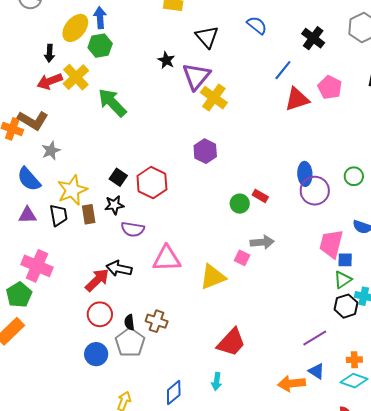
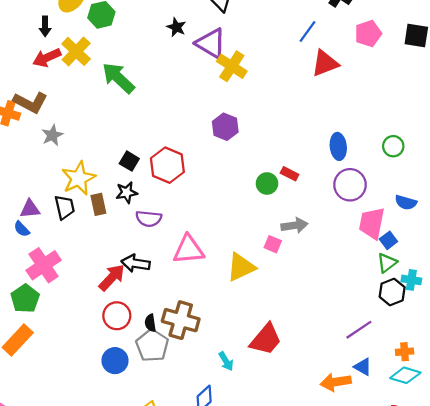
purple triangle: (196, 76) -> (211, 43), turned -36
pink pentagon: (330, 87) -> (368, 34), moved, turned 30
blue semicircle: (29, 179) -> (22, 229), moved, size x0.6
purple circle: (315, 191) -> (350, 185), moved
blue square: (345, 260) -> (388, 240), turned -35
pink cross: (37, 266) -> (44, 265), turned 36
brown cross: (157, 321) -> (181, 320), size x1.5
cyan arrow: (217, 381) -> (226, 361), moved, turned -36

